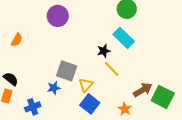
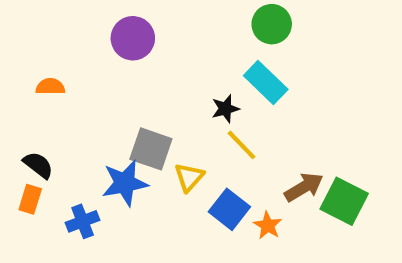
orange semicircle: (17, 40) -> (50, 87), turned -120
blue star: (54, 88) -> (125, 183), size x1.6
blue square: (90, 104) -> (229, 209), moved

